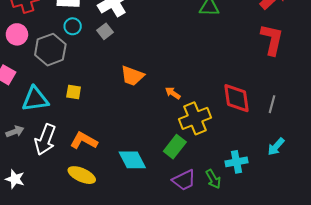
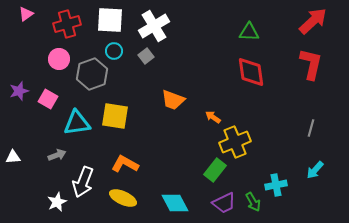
yellow square: (74, 92) -> (115, 116), size x1.8
red diamond: (237, 98) -> (251, 72), moved
white arrow: (45, 140) -> (83, 182), moved
cyan diamond: (132, 160) -> (175, 203), moved
white star: (15, 179) -> (57, 202), turned 30

